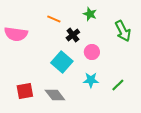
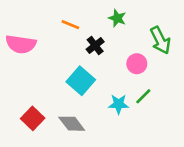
pink circle: (92, 52) -> (137, 64), moved
green line: (118, 85) -> (143, 96), moved
red square: (25, 91) -> (33, 118), turned -36

